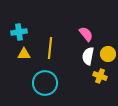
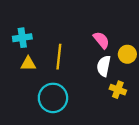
yellow circle: (108, 54) -> (127, 54), moved

